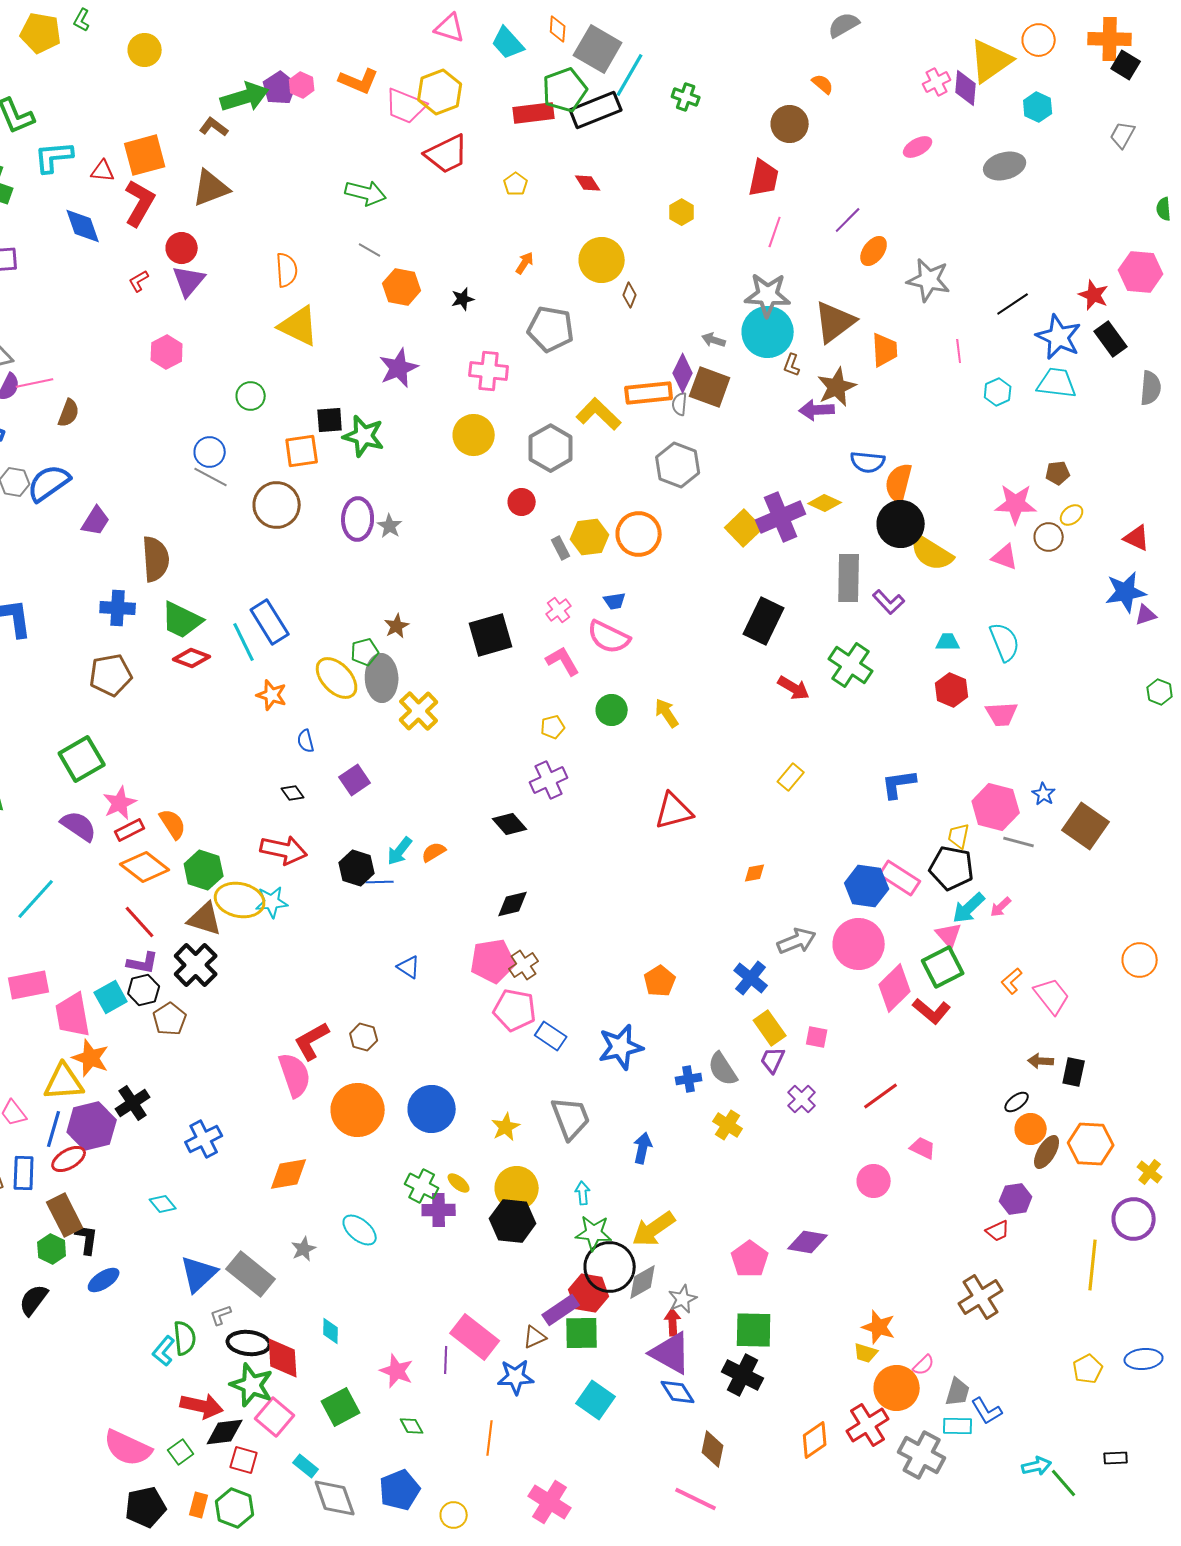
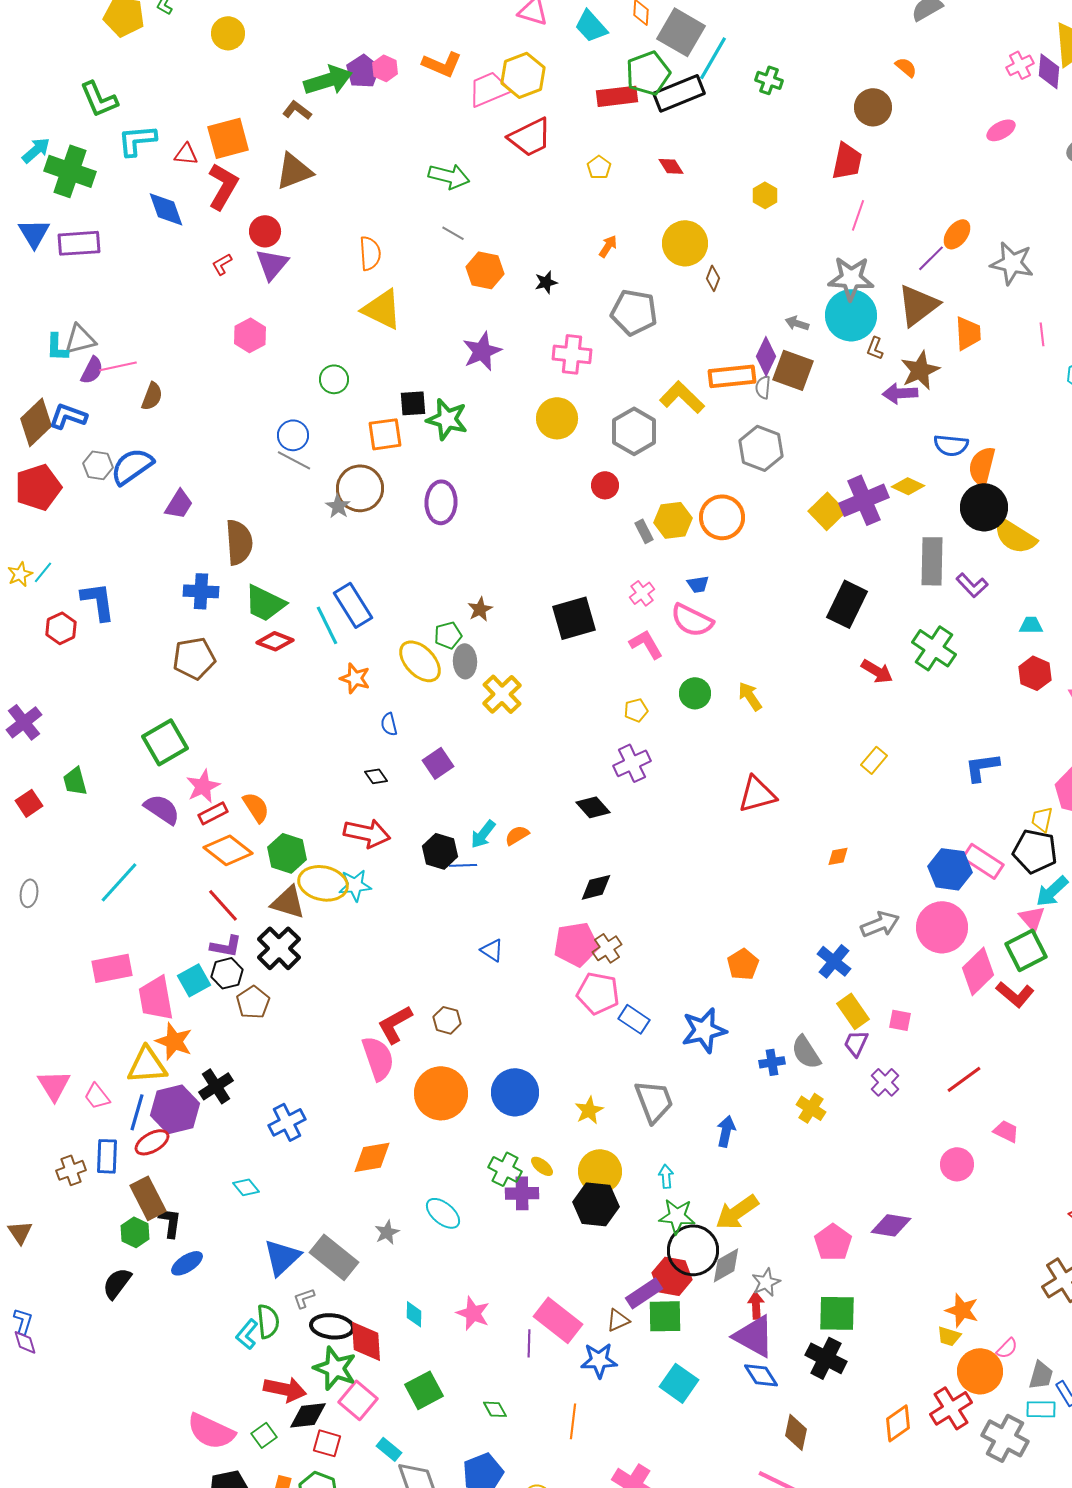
pink trapezoid: (406, 106) -> (489, 89), turned 135
purple line: (848, 220) -> (931, 258), moved
gray star: (390, 526) -> (338, 506), moved
gray ellipse: (382, 678) -> (465, 661), size x0.7
pink star: (397, 1371) -> (473, 1313), moved

